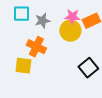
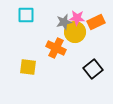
gray star: (42, 21) -> (64, 22), moved
orange cross: (36, 47) -> (56, 48), moved

